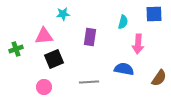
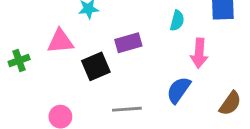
purple rectangle: (90, 37) -> (128, 43), turned 66
black square: (54, 59) -> (96, 66), moved
blue semicircle: (124, 69) -> (179, 90), turned -66

